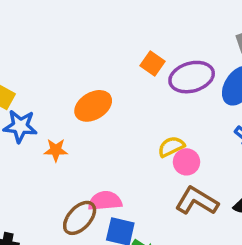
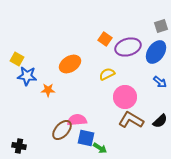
yellow semicircle: (171, 147) -> (107, 74), moved
pink circle: (186, 162) -> (125, 97), size x1.5

